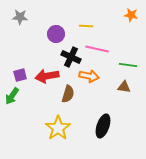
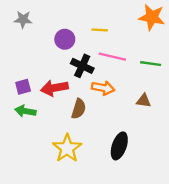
orange star: (131, 15) -> (152, 17), size x1.6
green line: (128, 65) -> (151, 64), moved
green arrow: (12, 96) -> (25, 111), moved, turned 66

